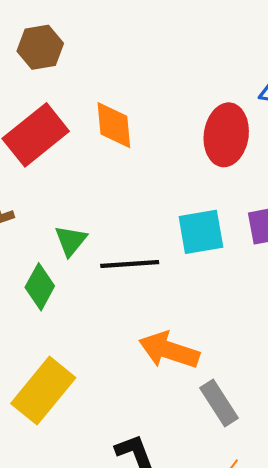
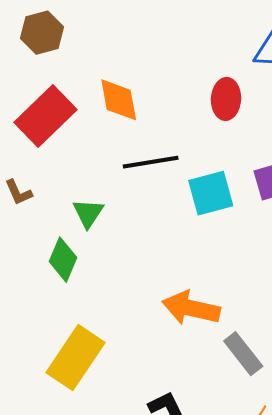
red ellipse: (226, 135) -> (226, 99), size x0.7
black line: (130, 264) -> (151, 162), moved

